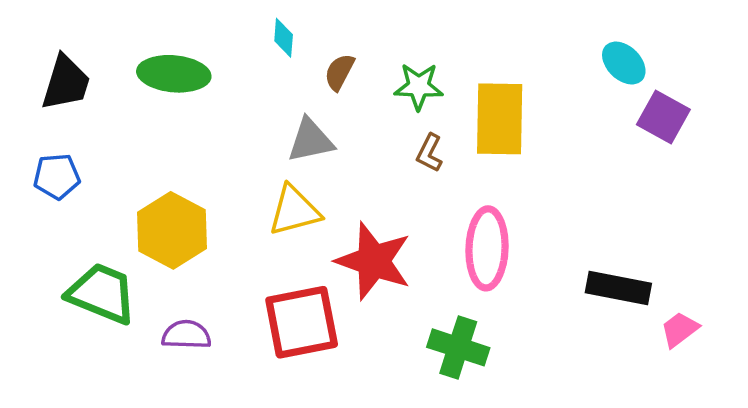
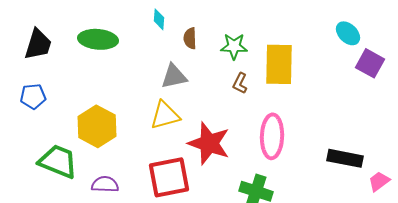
brown semicircle: (339, 72) -> (190, 38), turned -30

